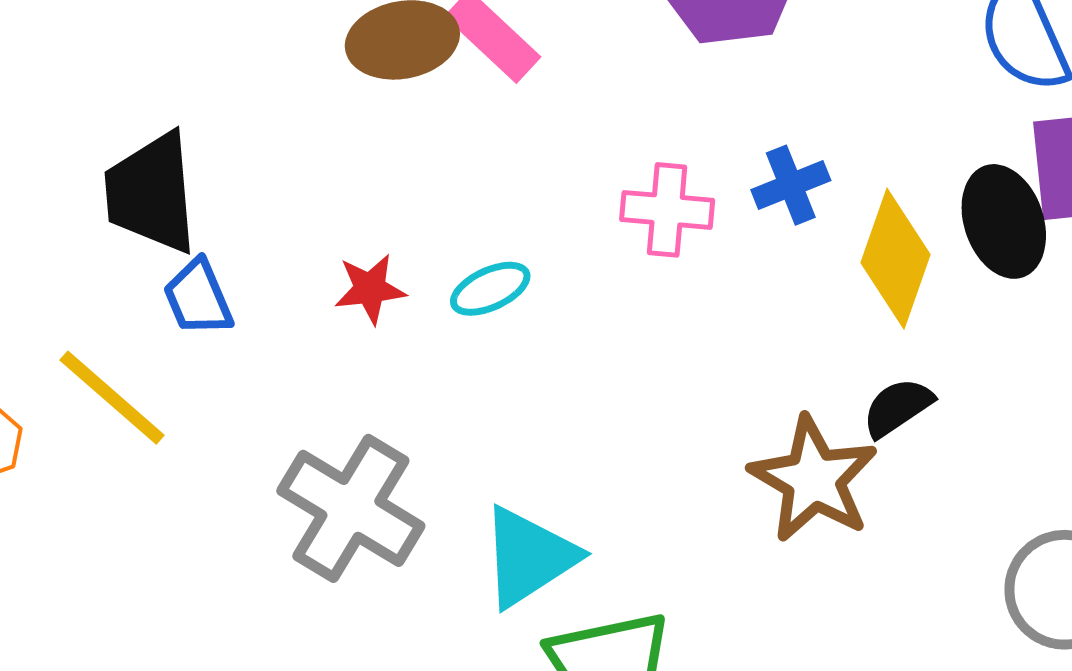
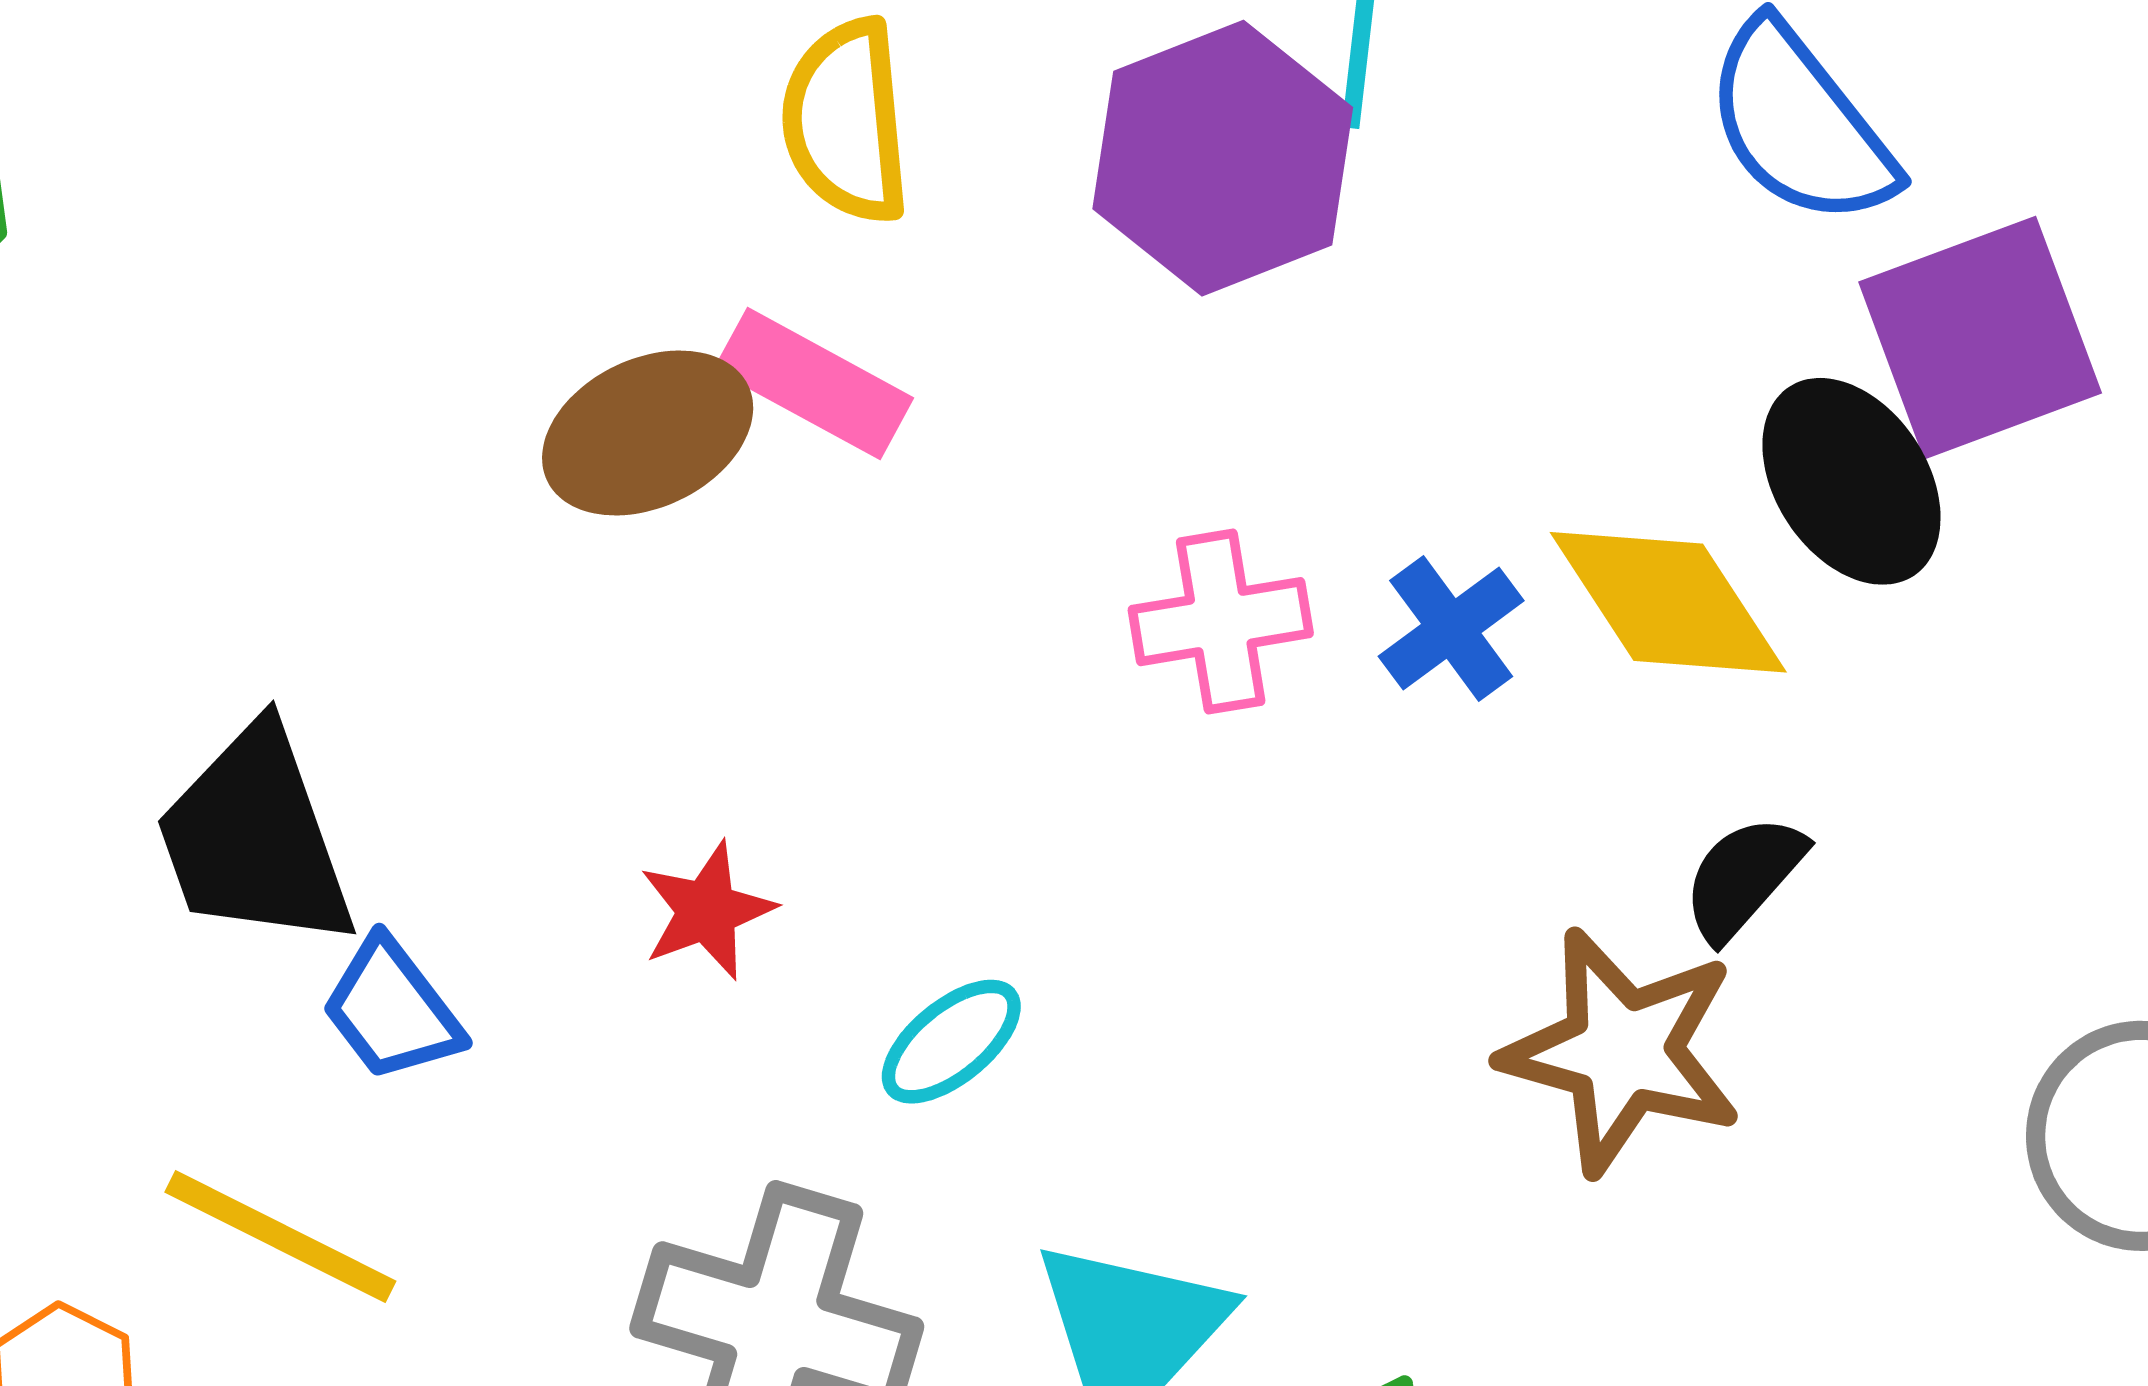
blue cross: (791, 185) -> (1451, 629), moved
yellow diamond: (895, 259) -> (1668, 602), turned -38
cyan ellipse: (490, 289) -> (951, 1042), moved

